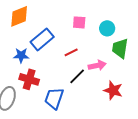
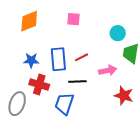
pink square: (79, 22) -> (73, 19), moved
blue rectangle: (42, 39) -> (58, 59), moved, turned -55
black line: (77, 76) -> (77, 81), moved, turned 42

